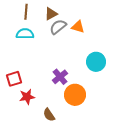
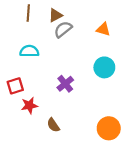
orange triangle: (78, 27) -> (103, 29), moved
cyan semicircle: (25, 34) -> (29, 51), moved
orange circle: (75, 95) -> (109, 128), moved

